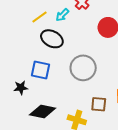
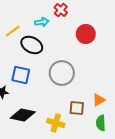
cyan arrow: (62, 15) -> (42, 22), turned -144
yellow line: (39, 17) -> (13, 31), moved

